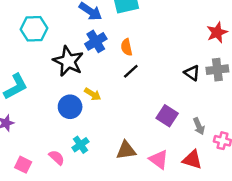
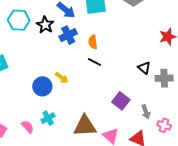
black star: (68, 61) -> (45, 25), moved, size x0.7
gray cross: (217, 70) -> (164, 78), moved
black line: (131, 71) -> (94, 62), turned 64
brown triangle: (126, 150) -> (85, 126), size x1.4

